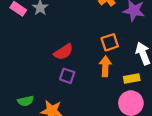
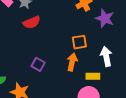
red semicircle: (63, 52) -> (32, 22), moved

